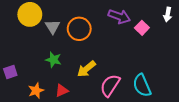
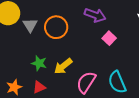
pink square: (142, 28) -> (109, 38), moved
green star: (53, 60) -> (39, 63), moved

